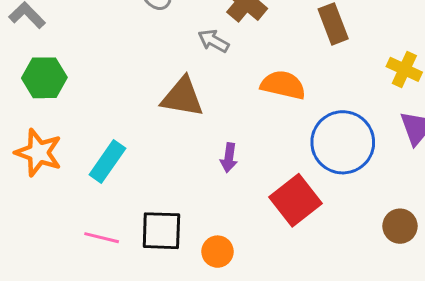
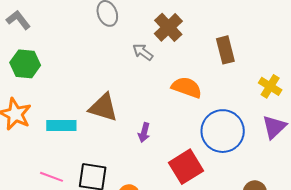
brown triangle: (182, 97) -> (103, 108), moved
cyan rectangle: (107, 161) -> (61, 126), turned 48

